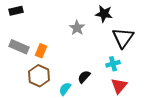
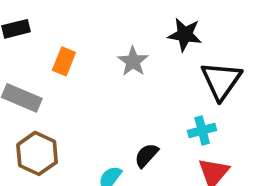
orange rectangle: (41, 51) -> (64, 61), moved
brown hexagon: (39, 76) -> (37, 153), moved

